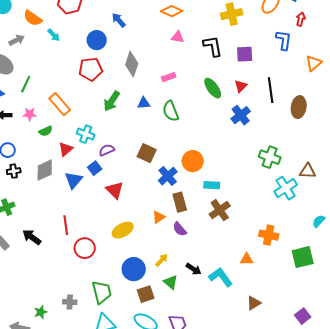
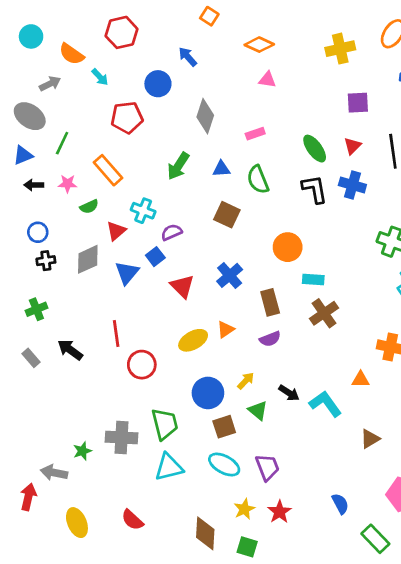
black L-shape: (213, 46) -> (315, 189), moved
red pentagon: (91, 69) -> (127, 117), moved
blue cross: (241, 115) -> (352, 185), turned -36
brown square: (147, 153) -> (227, 215), moved
blue cross: (168, 176) -> (230, 275), moved
orange triangle: (159, 217) -> (225, 329), moved
purple semicircle: (180, 229) -> (270, 339), turned -70
gray cross: (70, 302) -> (122, 438), size x1.6

